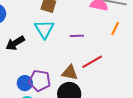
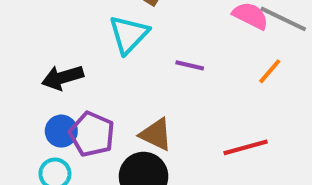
black arrow: (15, 43) -> (63, 77), moved
red line: (92, 62) -> (246, 147), moved

